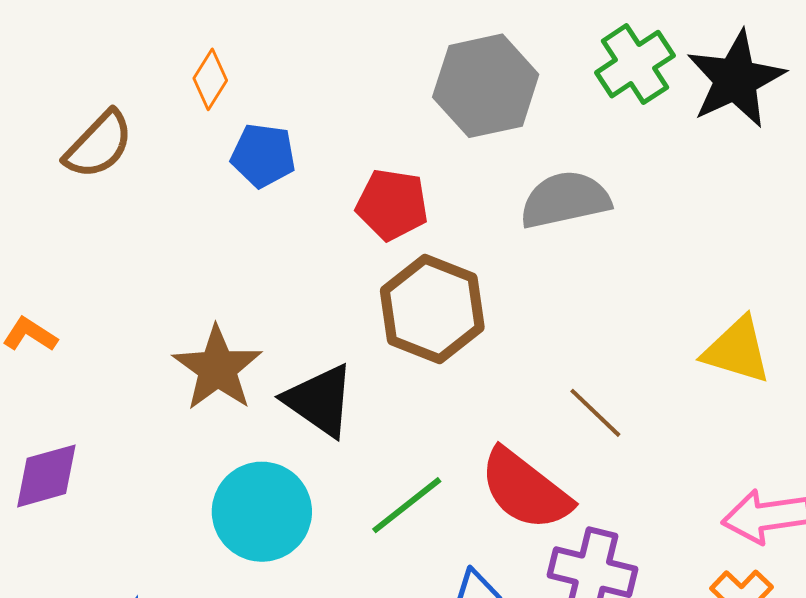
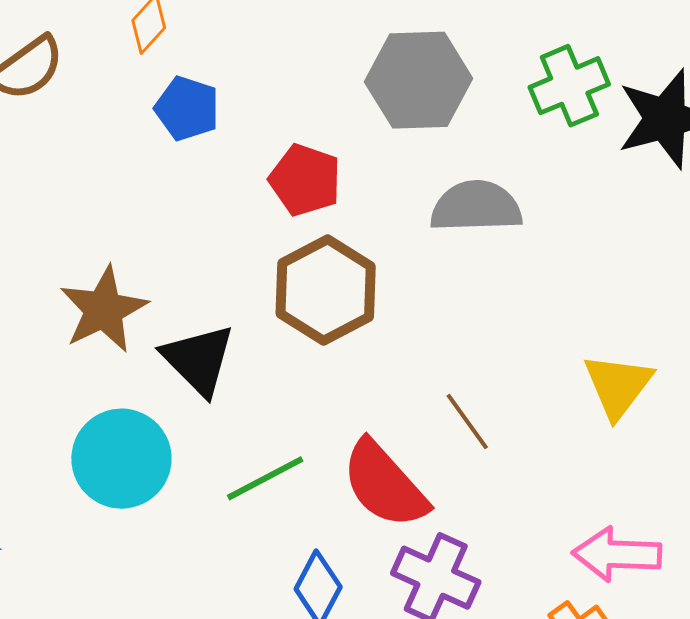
yellow triangle: (737, 350) -> (618, 386), turned 40

